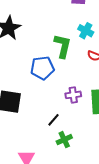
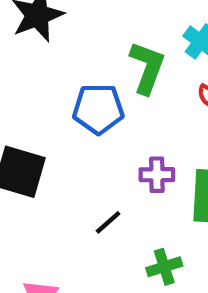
green cross: (64, 140) -> (164, 267), moved

